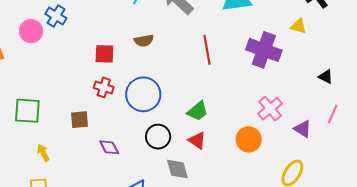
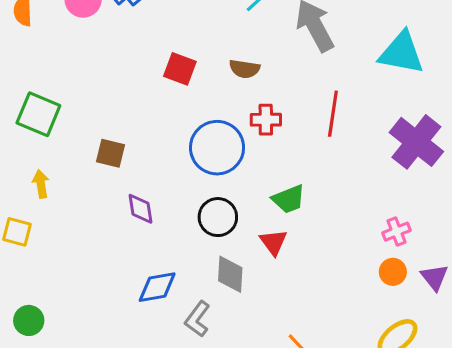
red cross: (104, 87) -> (266, 120), moved, turned -36
pink cross: (270, 109) -> (396, 232), size x0.7
orange circle: (249, 139) -> (393, 272), moved, size x0.7

